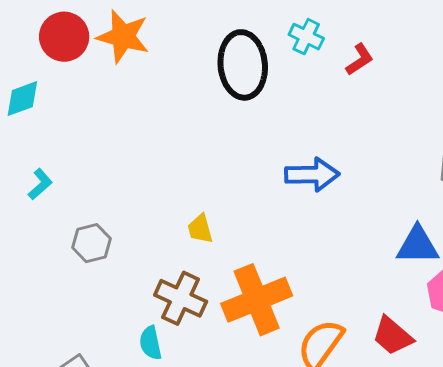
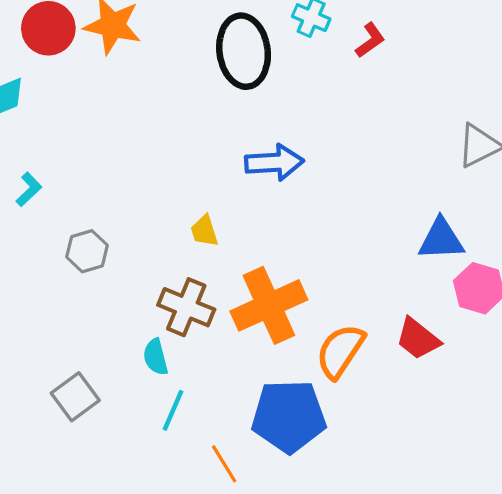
blue arrow: (312, 175) -> (274, 162), moved

